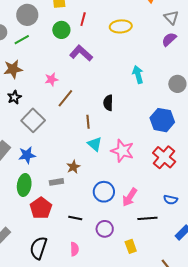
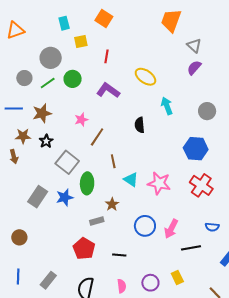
yellow ellipse: (121, 26) -> (145, 77), moved, turned 45
green circle: (61, 30) -> (73, 79), moved
black semicircle: (108, 103) -> (140, 125), moved
brown line: (88, 122) -> (113, 161), moved
green ellipse: (24, 185) -> (87, 183), moved
purple circle: (105, 229) -> (150, 283), moved

